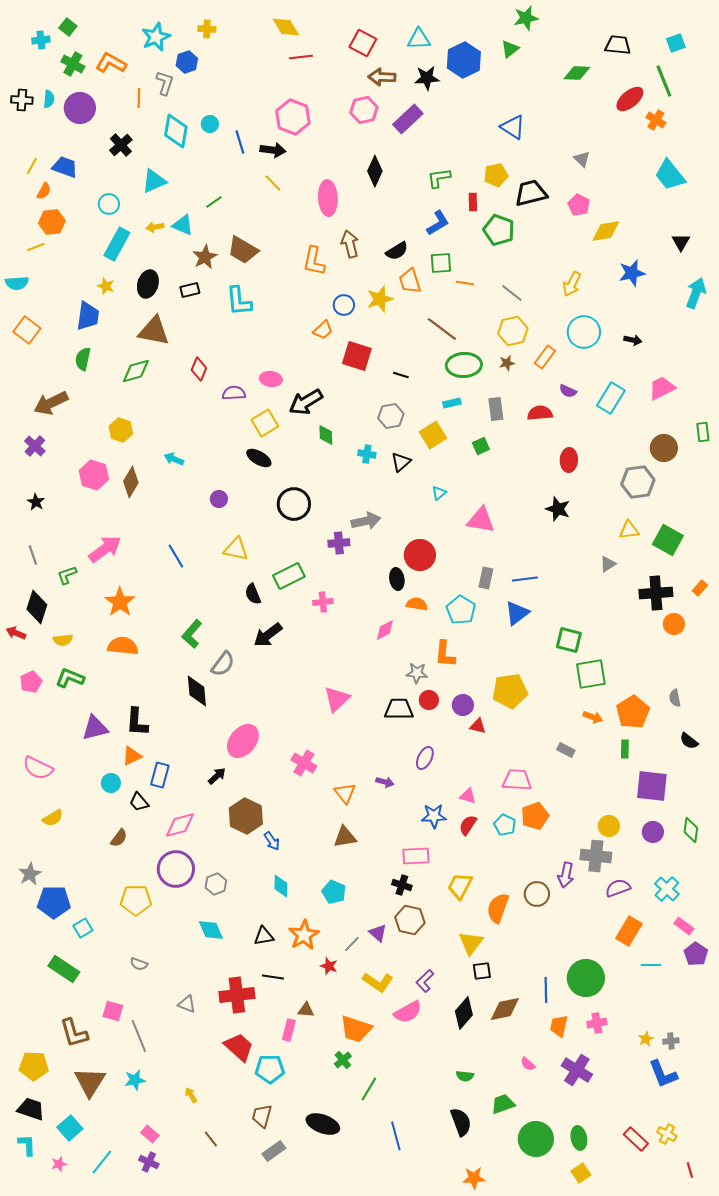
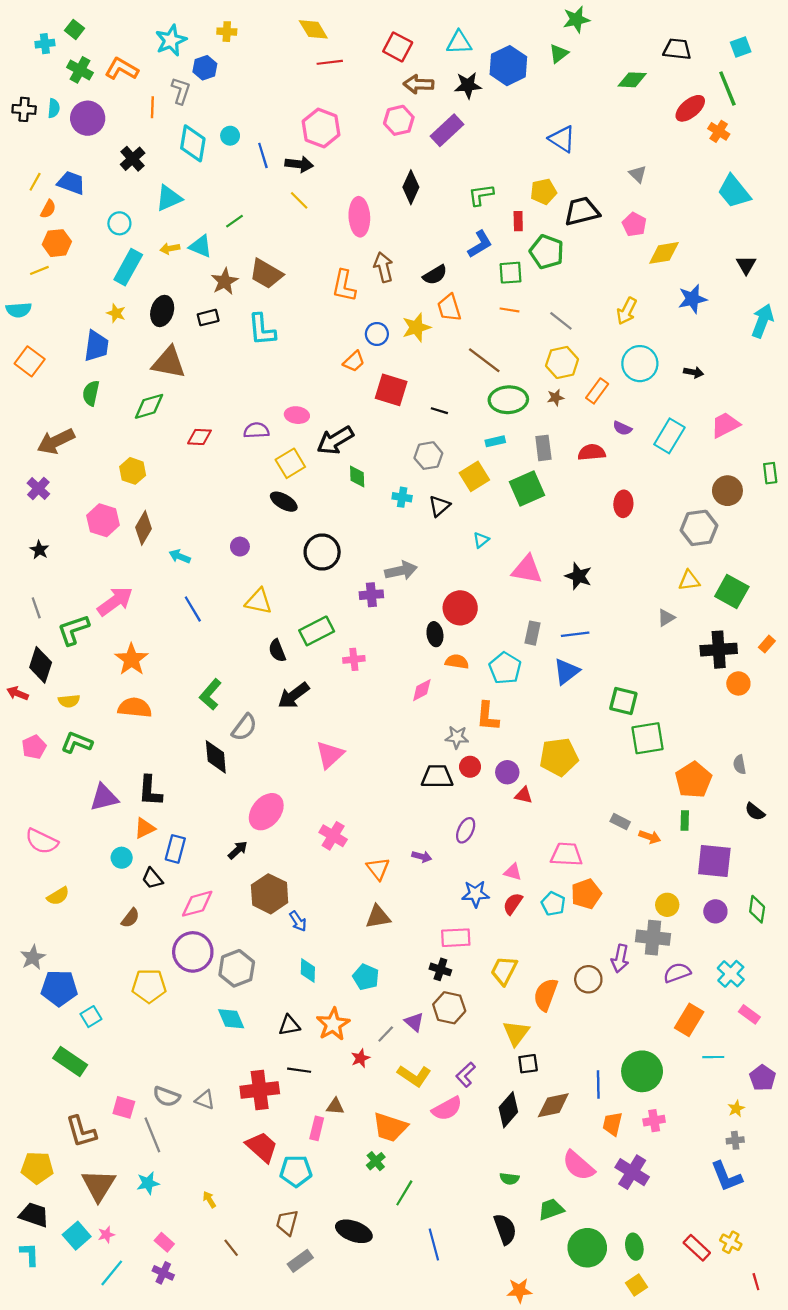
green square: (441, 263) -> (511, 273), moved
red diamond: (199, 369) -> (199, 437), moved, turned 70
green square: (481, 446) -> (527, 488), size x1.8
cyan arrow: (174, 459) -> (180, 556), moved
black star: (558, 509) -> (578, 576), moved
green L-shape: (67, 575) -> (73, 630), size x1.5
pink triangle: (337, 699) -> (330, 755), moved
orange arrow: (593, 717) -> (650, 837), moved
gray hexagon: (216, 884) -> (237, 968), size x1.5
purple pentagon: (696, 954) -> (763, 1078), moved
gray semicircle: (139, 964) -> (167, 1097), moved, size x1.4
red star: (329, 966) -> (360, 1058), turned 30
yellow star: (646, 1039) -> (736, 1109), moved
pink semicircle: (528, 1064) -> (578, 1166), size x2.0
pink star: (59, 1164) -> (106, 1235), moved

